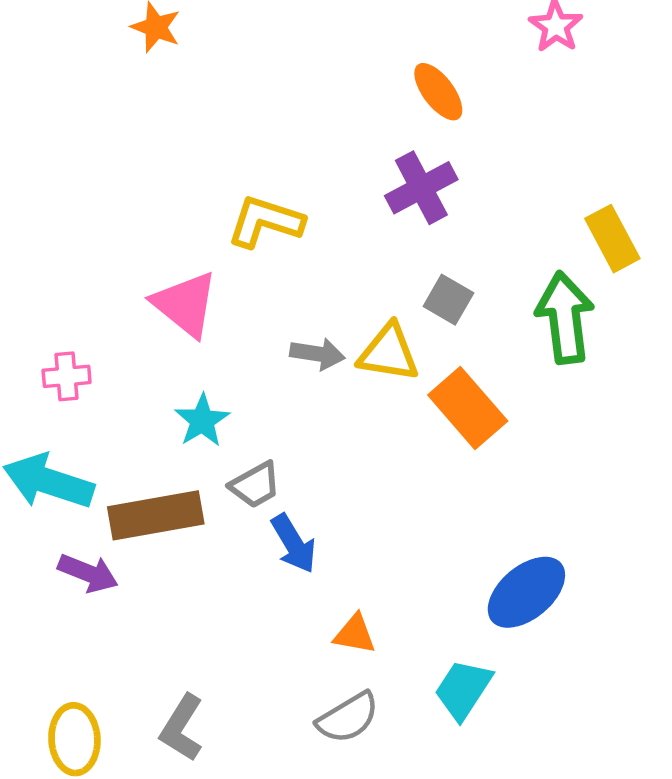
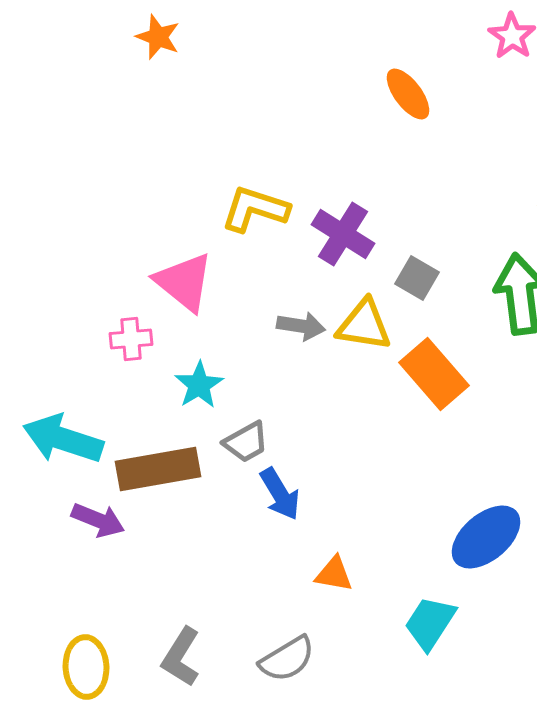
purple cross: (421, 188) -> (343, 234), moved, turned -30
pink cross: (67, 376) -> (131, 339), moved
gray semicircle: (348, 718) -> (287, 659), moved

